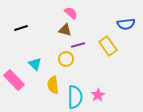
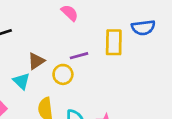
brown triangle: (65, 30) -> (36, 61), moved, turned -48
yellow rectangle: (108, 46) -> (114, 42), moved, turned 36

